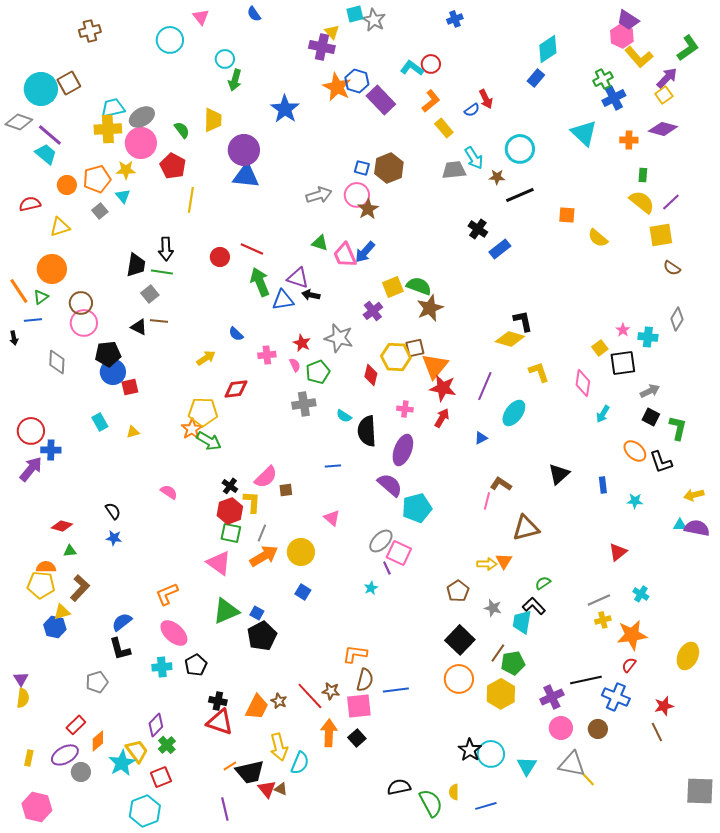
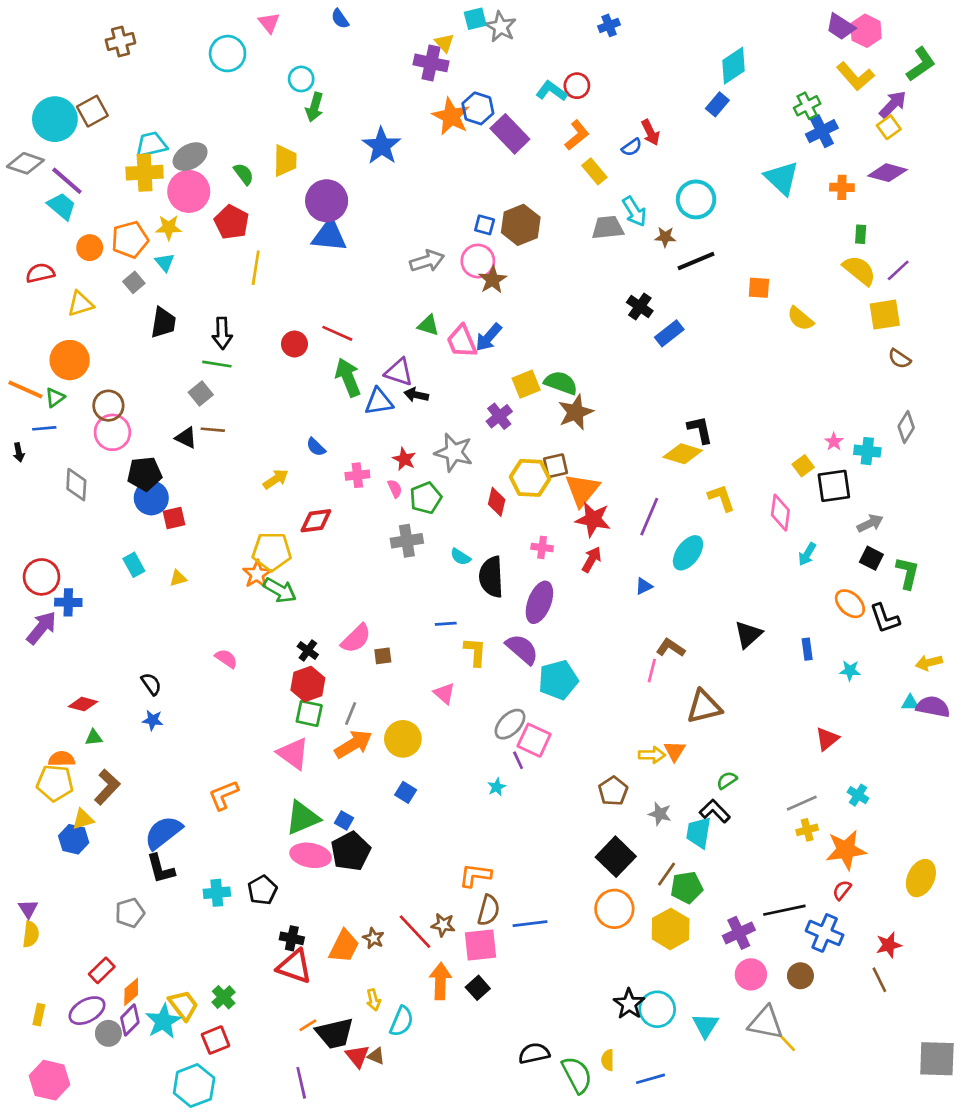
pink hexagon: (622, 36) -> (866, 31), moved
black trapezoid: (136, 265) -> (163, 323), moved
orange line: (19, 291) -> (25, 390), turned -32
yellow L-shape: (252, 502) -> (475, 652), moved
blue semicircle: (122, 622) -> (163, 833), size x1.4
pink ellipse: (174, 633) -> (311, 855), moved, turned -32
purple diamond: (156, 725) -> (130, 1020), moved
yellow arrow: (279, 747) -> (373, 1000), size x0.6

